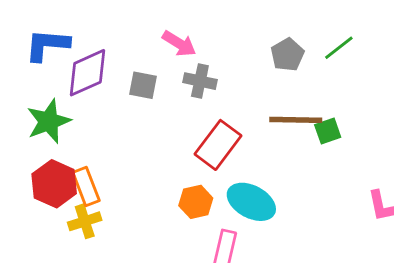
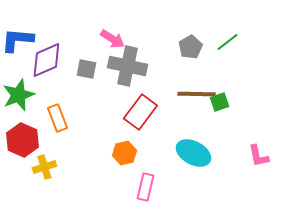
gray cross: (200, 81) -> (127, 66), size x1.6
orange rectangle: (86, 187) -> (57, 118), moved
cyan ellipse: (251, 202) -> (193, 153), moved

